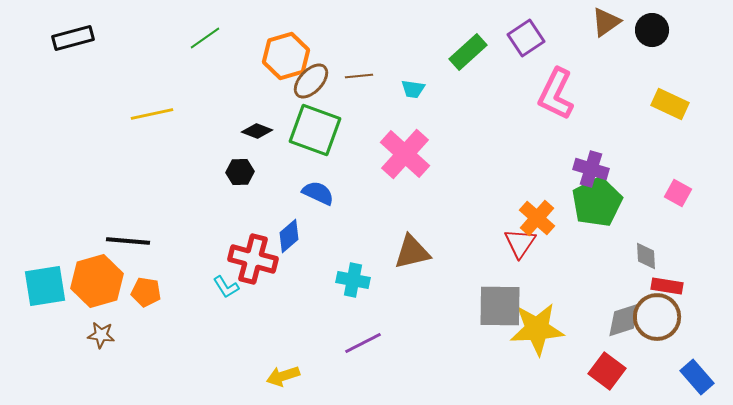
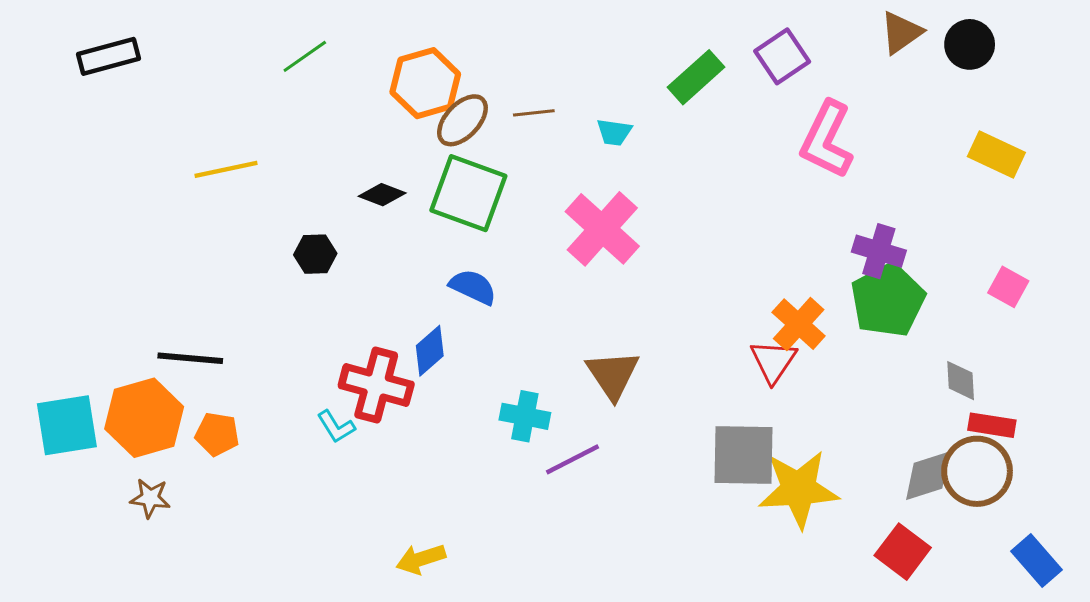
black hexagon: (240, 172) -> (315, 254), moved
brown triangle: (412, 252) -> (613, 375), turned -51
purple line: (363, 343) -> (573, 459), moved

